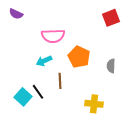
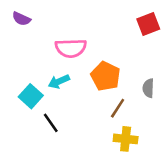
brown line: (60, 81) -> (118, 108), moved, turned 35
cyan square: (23, 97) -> (31, 96), moved

